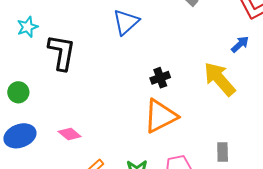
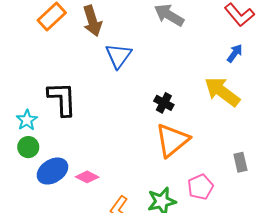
cyan star: (27, 27) -> (27, 120), moved
black cross: (160, 78) -> (164, 103), turned -30
blue ellipse: (20, 136) -> (52, 171), moved

